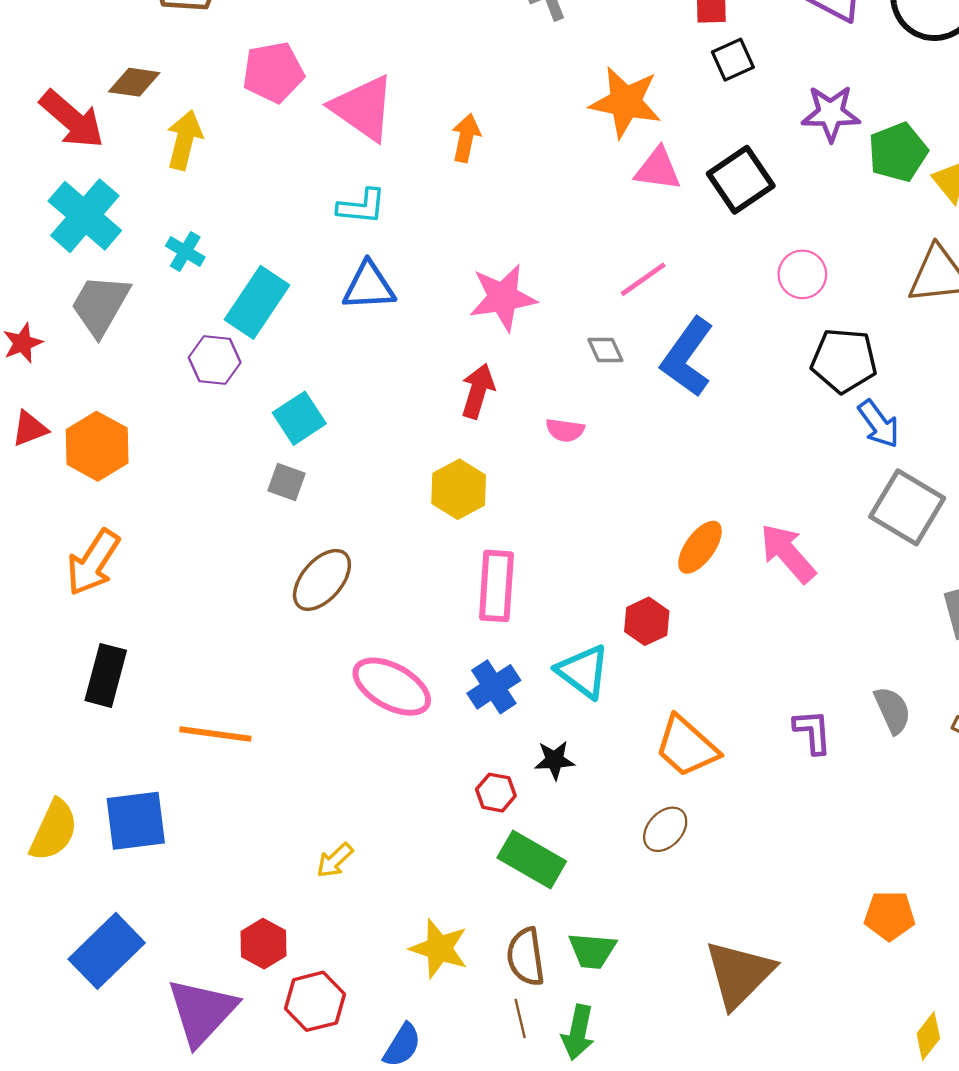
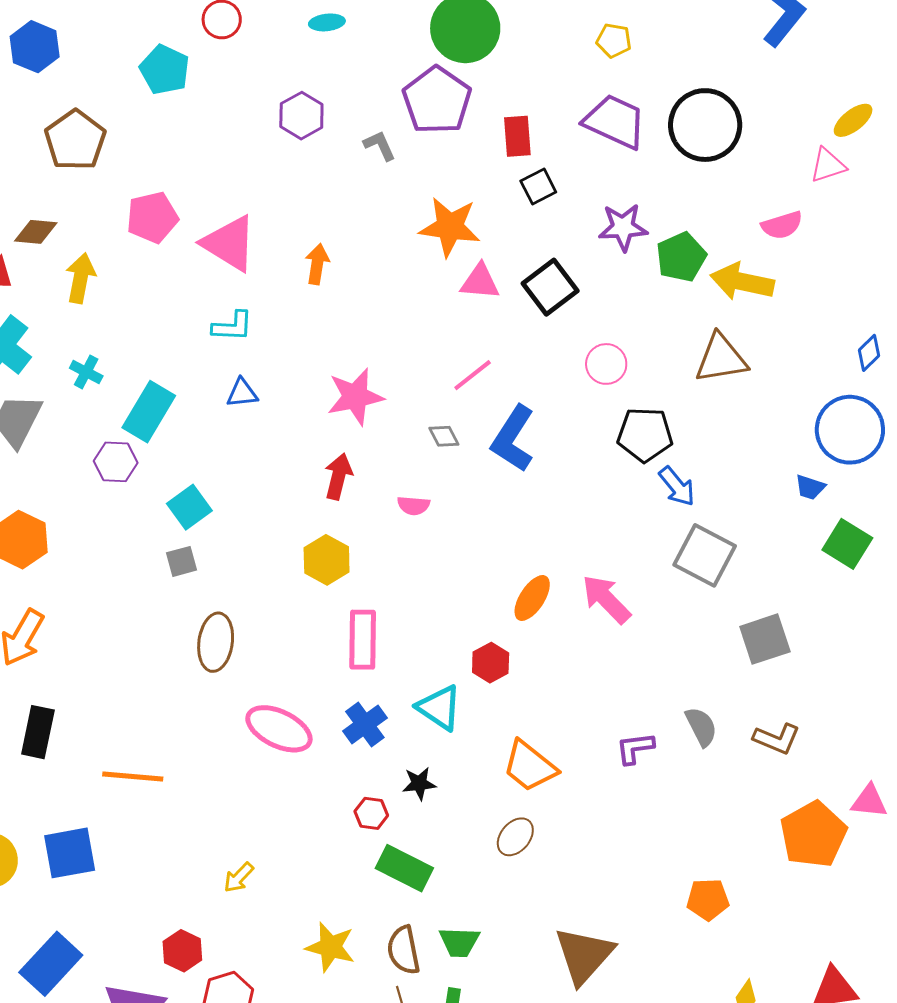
blue triangle: (369, 286) -> (242, 393), size x0.7
gray square: (287, 482) -> (181, 561), turned -32
brown ellipse: (322, 580) -> (216, 642), turned -30
purple L-shape: (813, 732) -> (635, 748), turned -90

